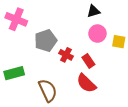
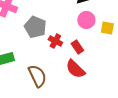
gray pentagon: (46, 41) -> (35, 27), turned -30

